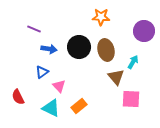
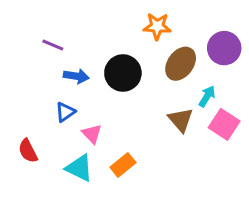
brown ellipse: (106, 50) -> (181, 64), moved, turned 50
pink square: (131, 99) -> (224, 124), moved, turned 30

